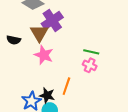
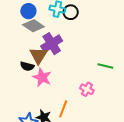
black semicircle: (14, 40) -> (27, 66), moved
green line: (91, 52) -> (105, 66), moved

